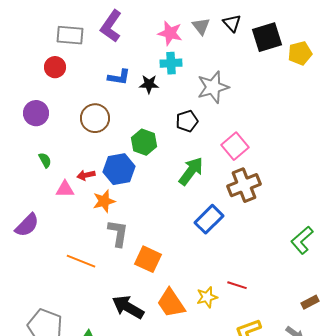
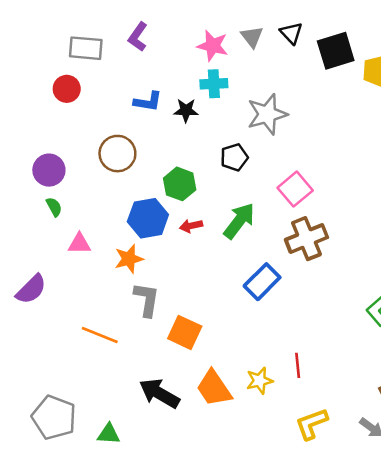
purple L-shape: (111, 26) -> (138, 37), size x0.7
purple circle: (36, 113) -> (49, 170), moved
red arrow: (86, 175) -> (191, 226), moved
red line: (237, 285) -> (298, 365), turned 66

